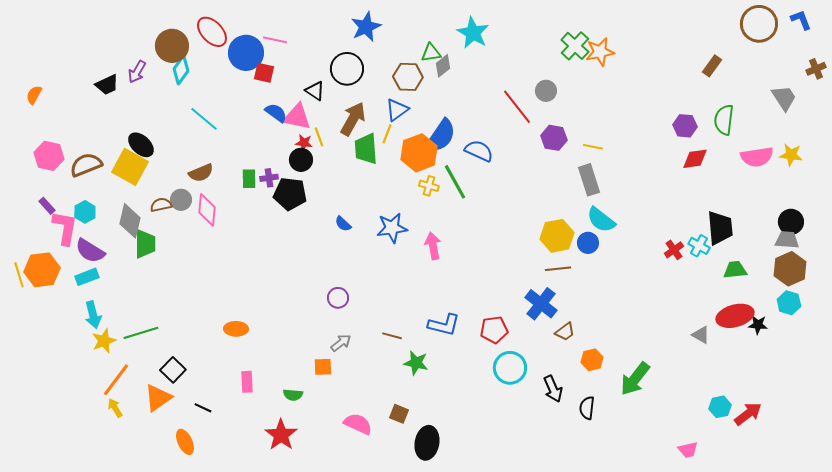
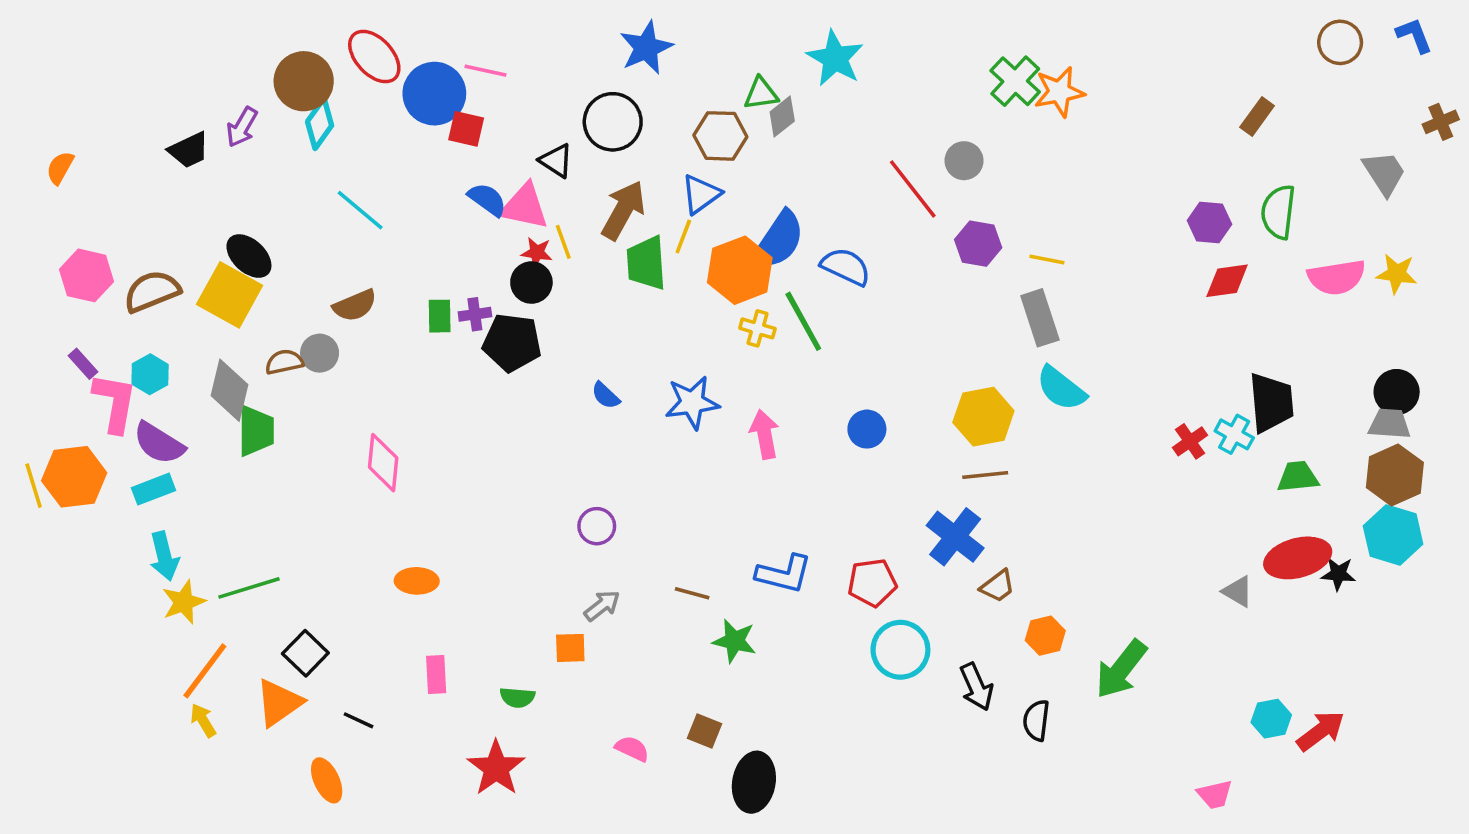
brown circle: (759, 24) -> (1340, 42), size x0.7
pink diamond: (207, 210) -> (383, 463), moved
blue circle: (588, 243) -> (867, 429), moved
cyan hexagon: (789, 303) -> (1393, 535), size x1.4
pink semicircle: (358, 424) -> (632, 749), size x0.7

